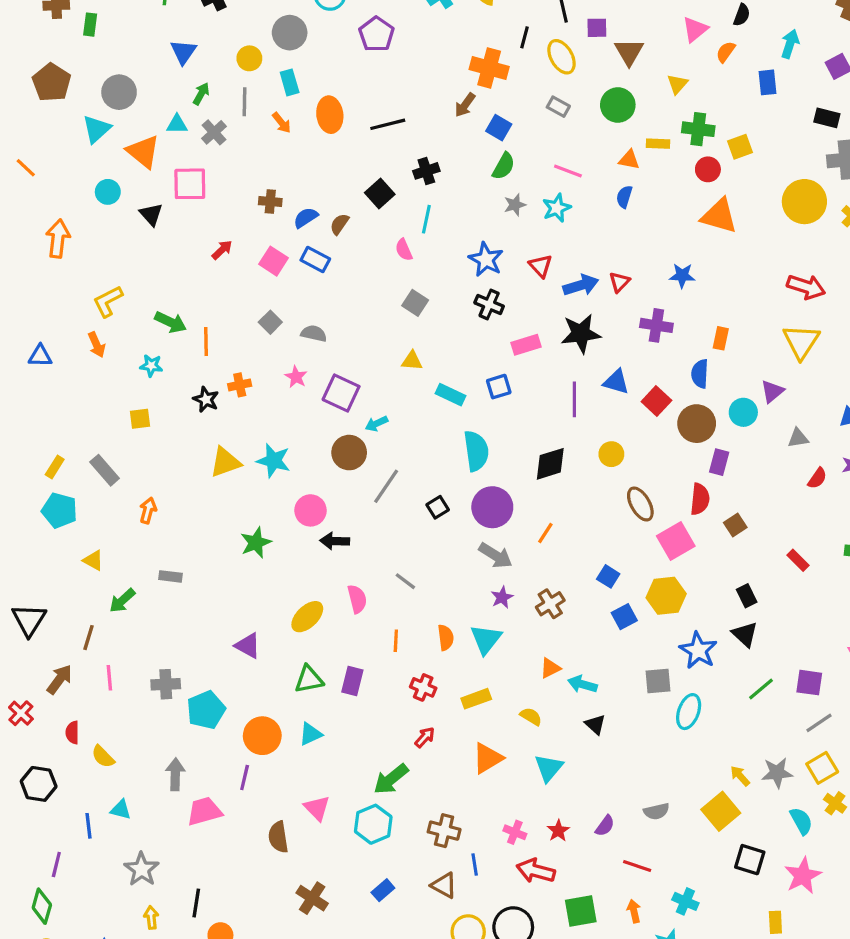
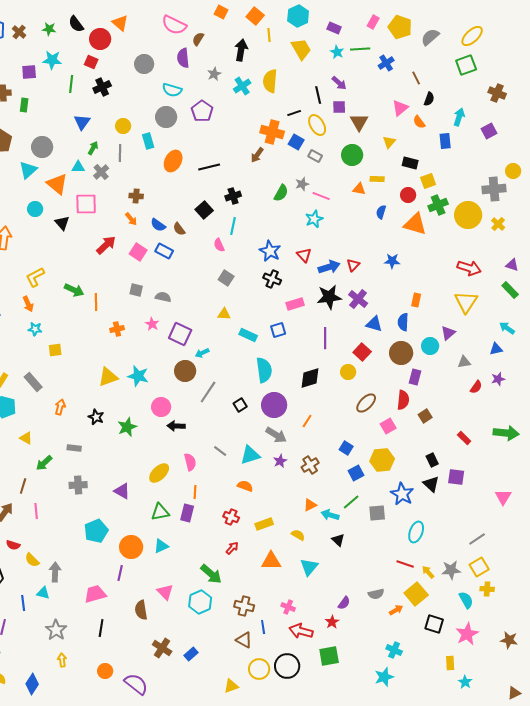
gray circle: (290, 33) -> (166, 117), moved
black line: (524, 37) -> (294, 113), turned 56
orange semicircle: (726, 52) -> (419, 122), turned -72
orange ellipse: (330, 115) -> (173, 161), turned 35
black rectangle: (827, 118) -> (410, 163), moved
orange arrow: (282, 123) -> (131, 219), moved
blue square: (499, 128) -> (296, 142), moved
green cross: (698, 129) -> (438, 205), moved, turned -30
blue semicircle: (624, 197) -> (381, 212), moved
brown cross: (270, 202) -> (136, 196), moved
gray star: (515, 205) -> (302, 184), moved
blue semicircle: (306, 218) -> (158, 225), turned -112
brown semicircle: (339, 224) -> (179, 229), turned -72
red arrow: (222, 250) -> (106, 245), size x1.5
gray square: (270, 322) -> (136, 290), turned -32
purple cross: (656, 325) -> (358, 299), moved, turned 30
cyan star: (151, 366) -> (35, 329), moved
blue triangle: (616, 382) -> (374, 324), moved
black star: (206, 399) -> (96, 417), moved
red square: (656, 401) -> (362, 352), moved
brown ellipse: (640, 504) -> (366, 403), turned 75
pink square: (676, 541) -> (388, 426), size x0.7
orange semicircle: (446, 638) -> (245, 486), turned -63
cyan triangle: (486, 639) -> (250, 455), moved, turned 35
orange line: (396, 641) -> (195, 492), moved
purple square: (809, 683) -> (456, 477), moved
gray cross: (166, 684) -> (78, 485), moved
green line: (761, 689) -> (351, 502), moved
cyan ellipse: (689, 712) -> (416, 532), moved
red semicircle: (72, 732) -> (13, 545), turned -72
orange triangle: (487, 758) -> (271, 561), turned 30
gray arrow: (175, 774) -> (55, 572), moved
green arrow: (391, 779) -> (211, 574), turned -100
yellow cross: (835, 803) -> (487, 589), turned -32
red star: (558, 831) -> (332, 622), moved
red line: (637, 866) -> (405, 564), moved
blue rectangle: (383, 890) -> (191, 654), moved
black line: (196, 903) -> (101, 628), moved
orange arrow: (634, 911) -> (396, 610), moved, turned 72

